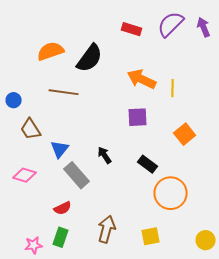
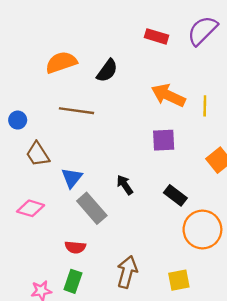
black semicircle: (90, 58) -> (107, 71), size x0.7
red semicircle: (63, 208) -> (75, 247), turned 30

